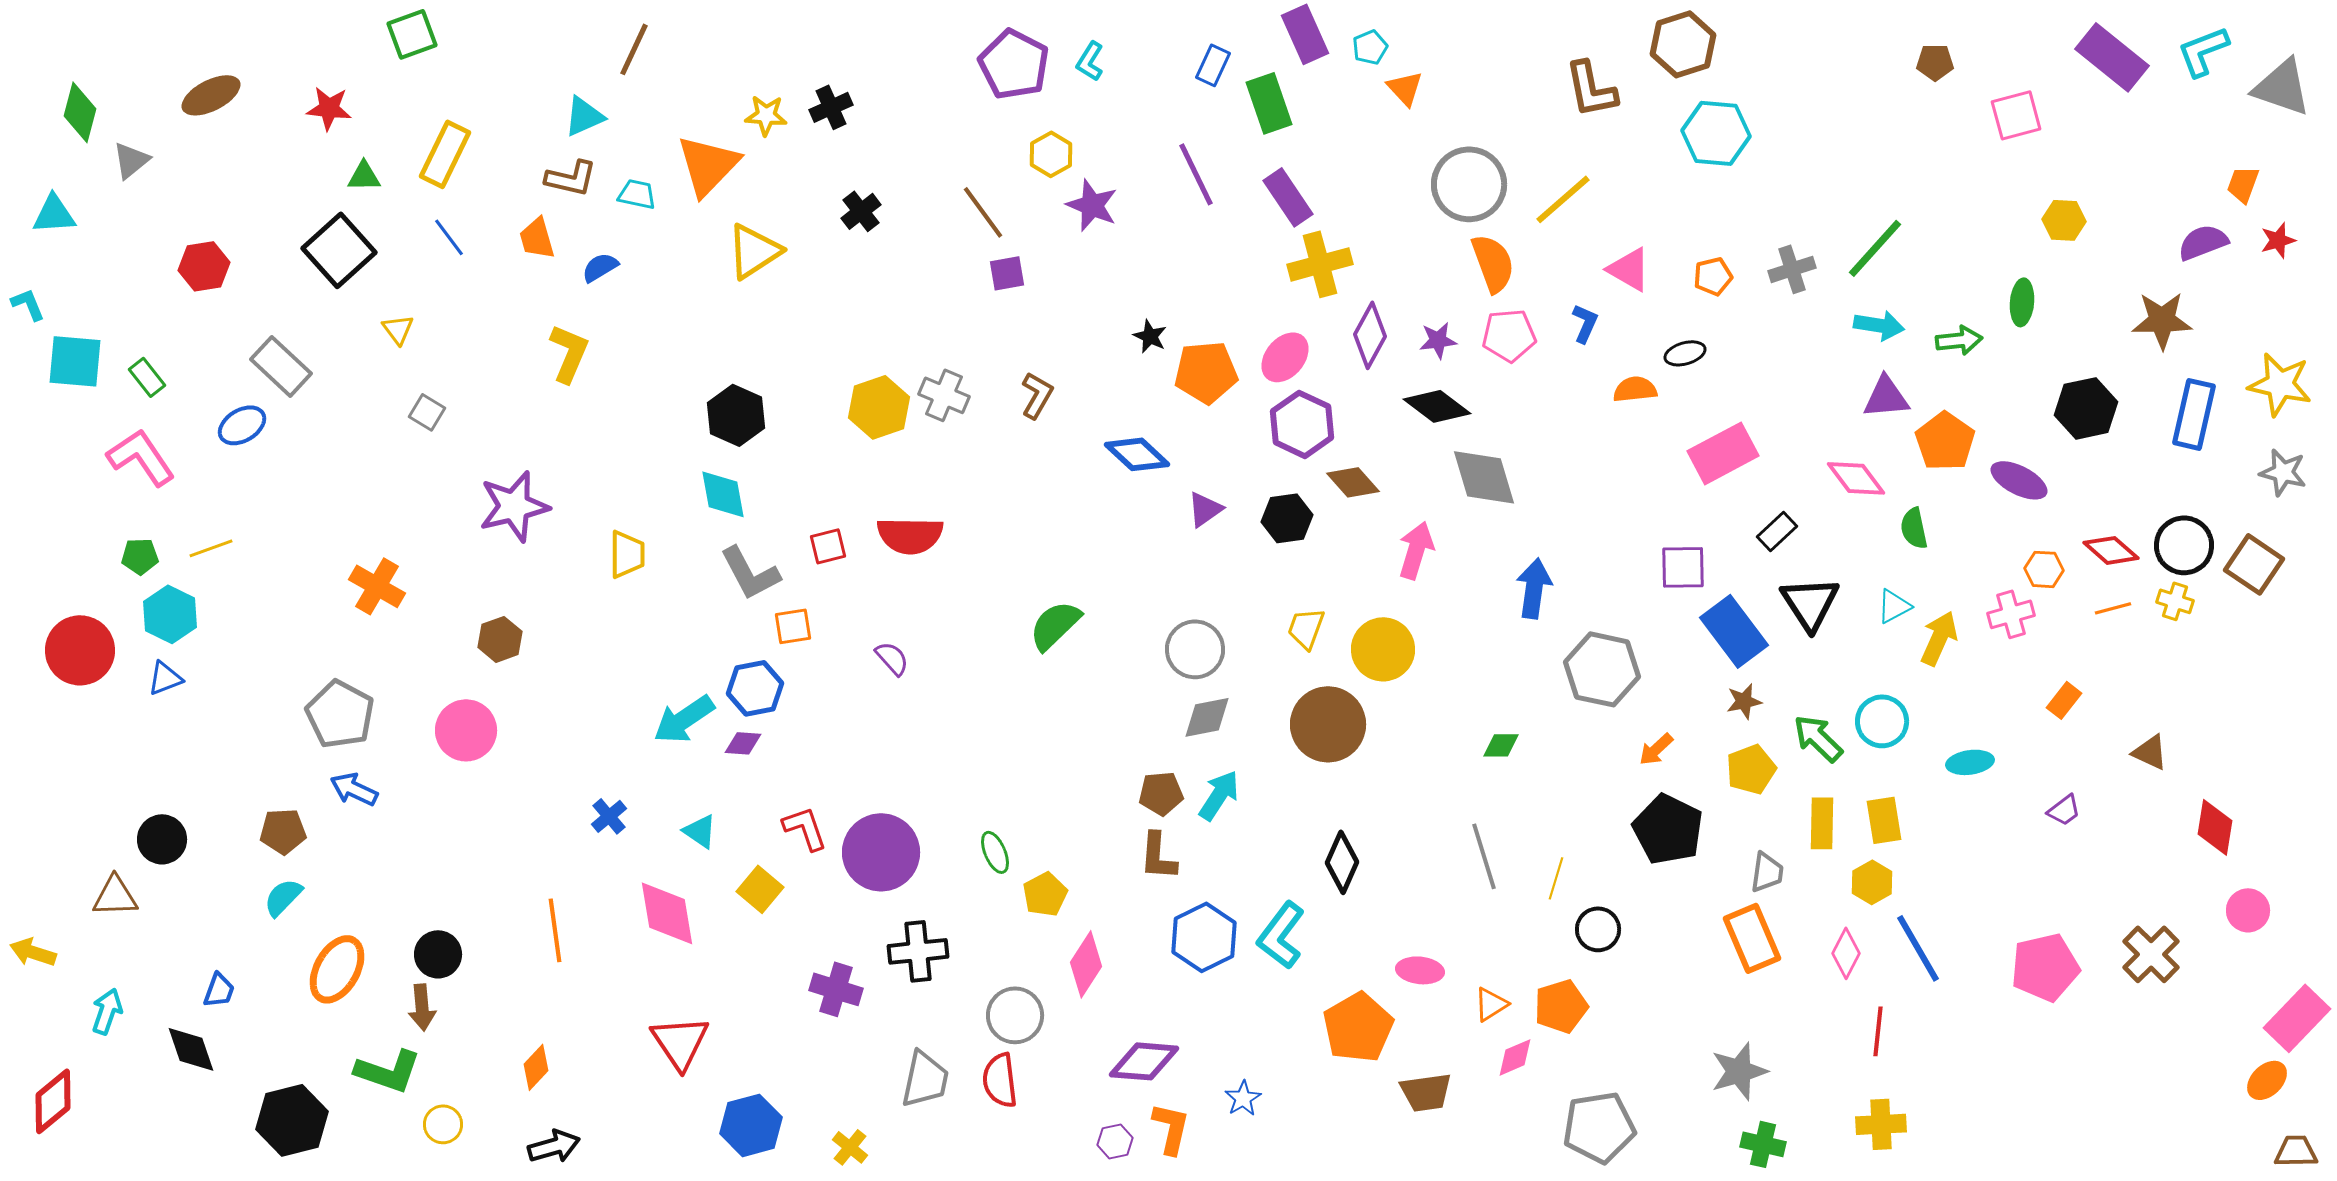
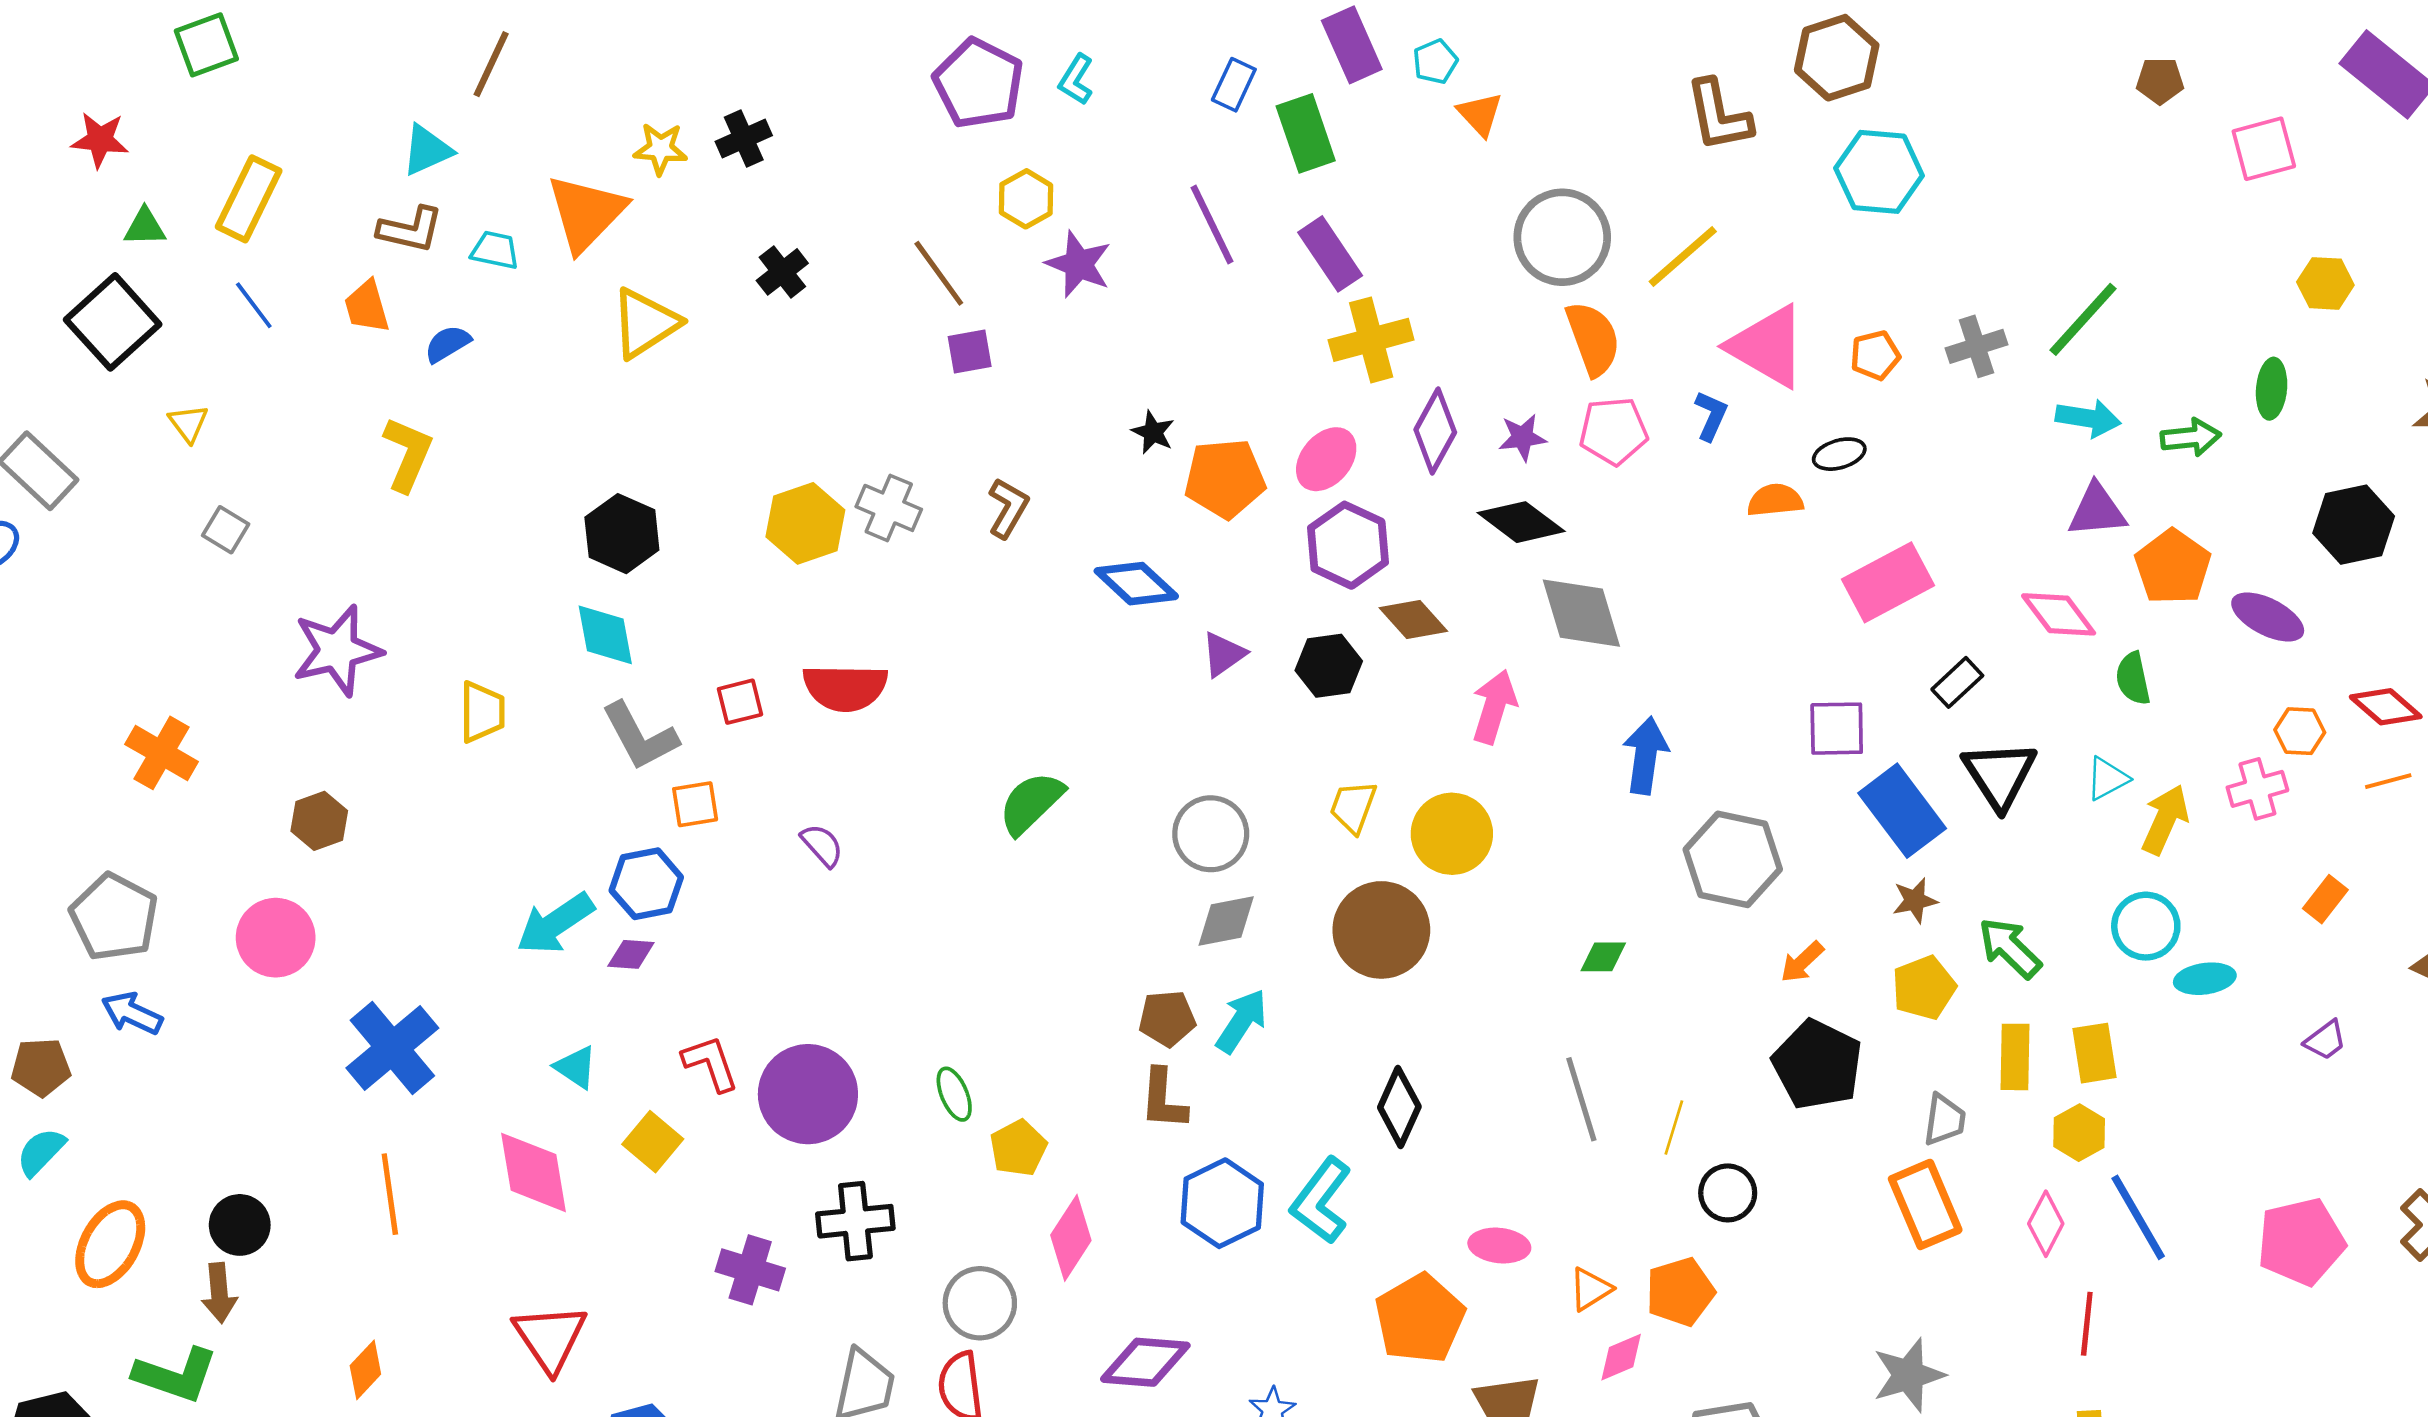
pink triangle: (1629, 269) -> (1767, 346), size x1.5
cyan circle: (1882, 721) -> (2146, 926), moved
blue cross: (609, 816) -> (392, 1048), moved, size x2.0

